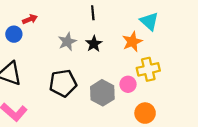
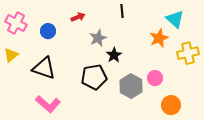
red arrow: (30, 19) -> (78, 17), moved
black star: (94, 44) -> (114, 55), moved
yellow cross: (148, 69) -> (188, 53), moved

